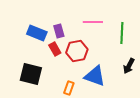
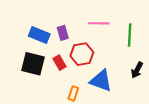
red rectangle: (55, 49) -> (59, 63), moved
black square: (31, 74) -> (33, 64), moved

